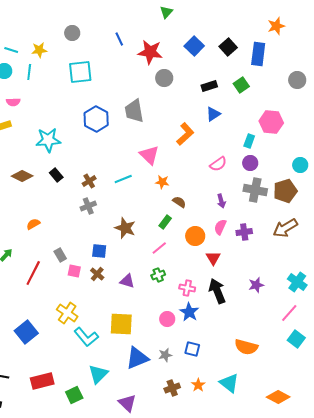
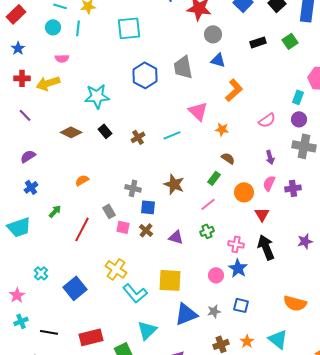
blue triangle: (213, 114) -> (218, 60), moved, turned 49
orange star: (162, 182) -> (222, 129), moved
gray cross: (88, 206) -> (133, 188), moved, turned 35

